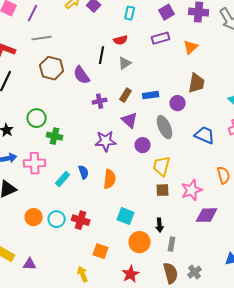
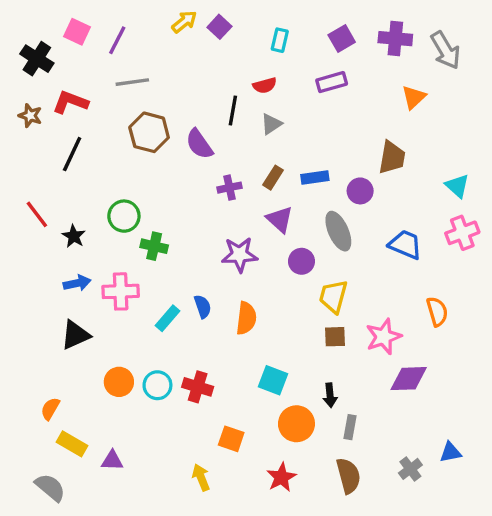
orange triangle: (191, 47) -> (414, 97), moved
gray cross: (195, 272) -> (410, 469), moved

